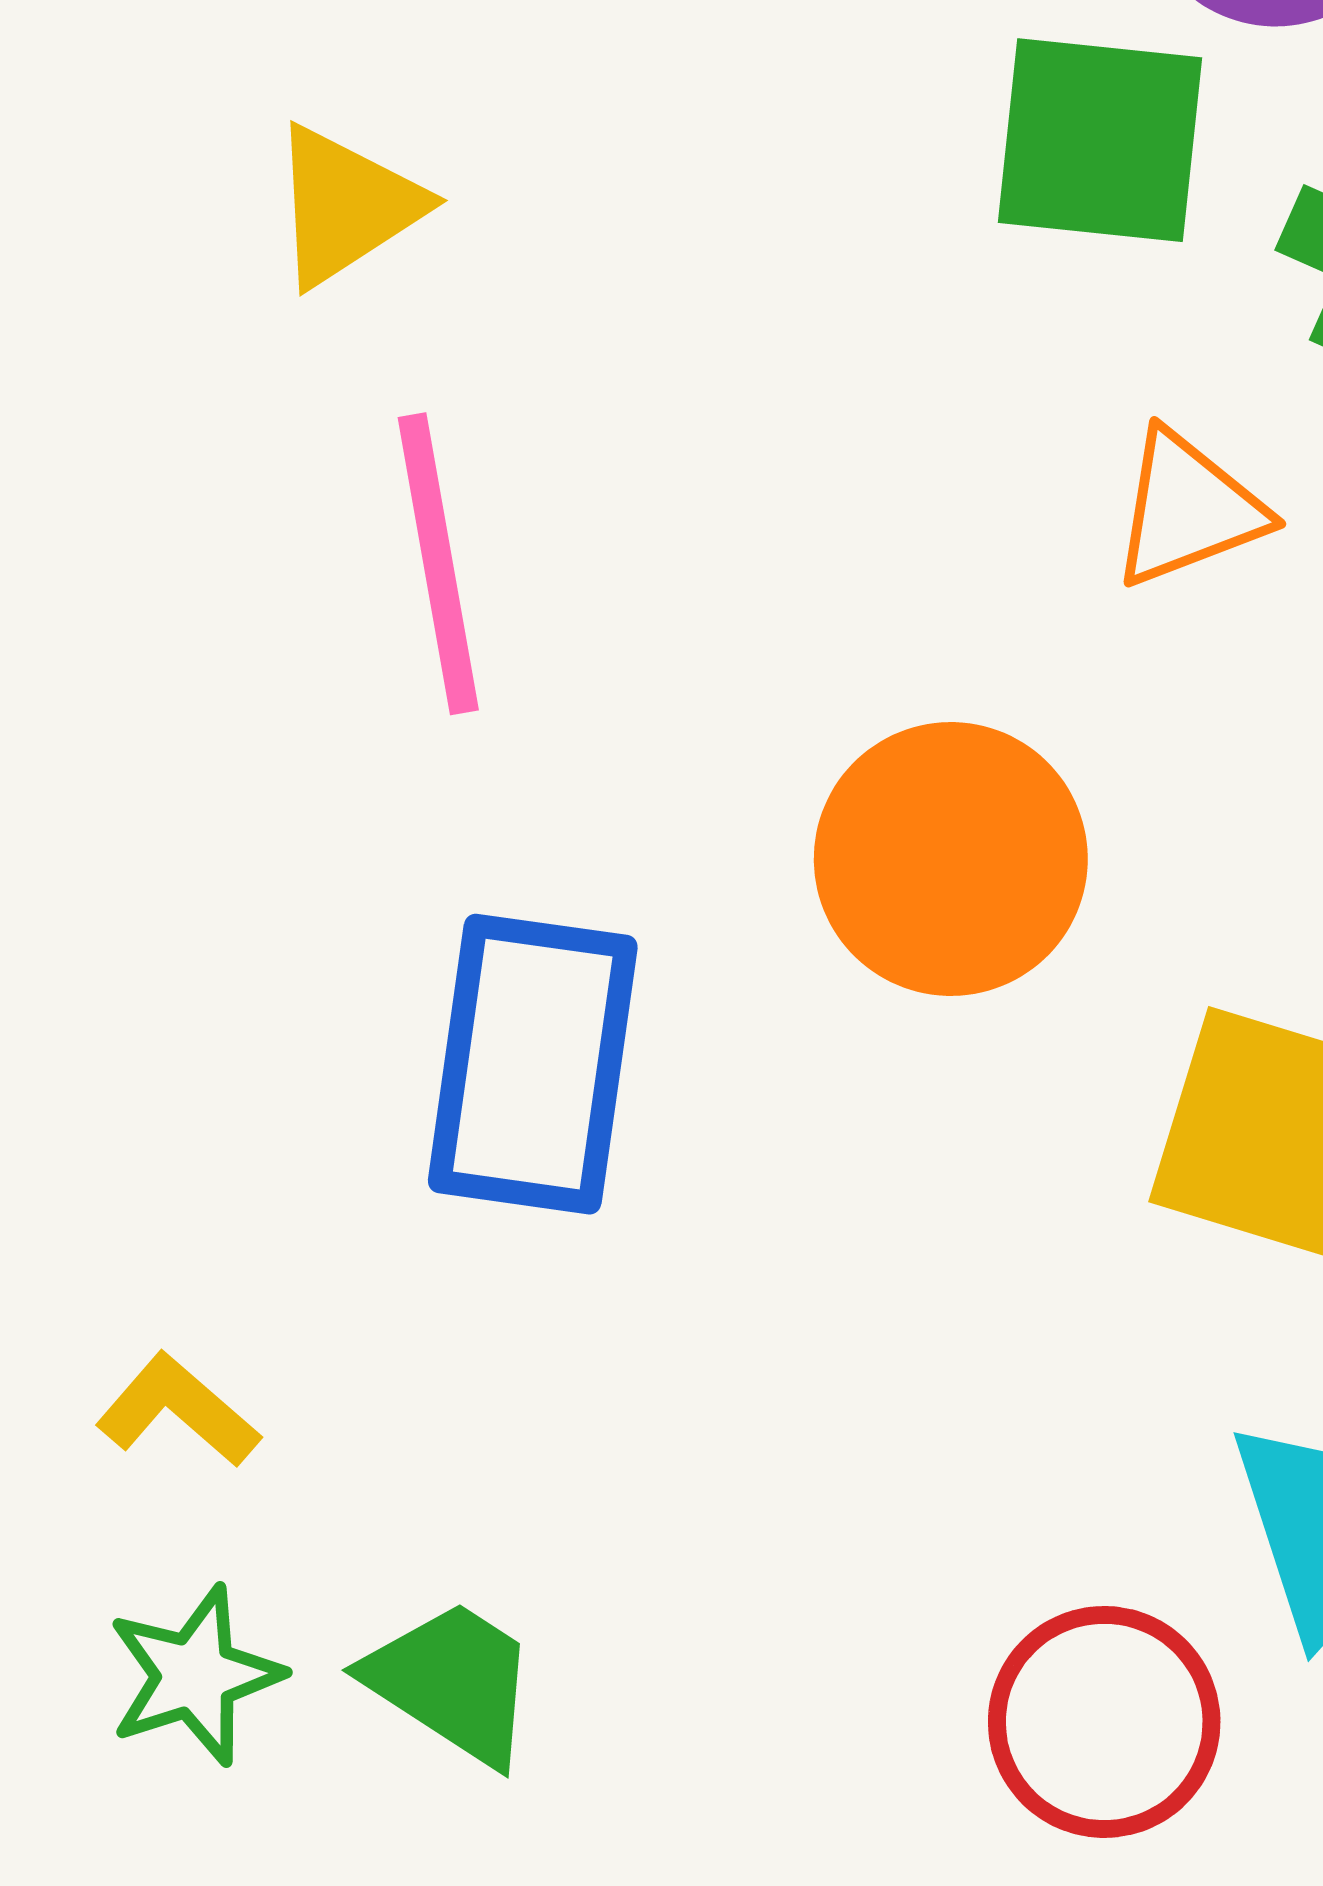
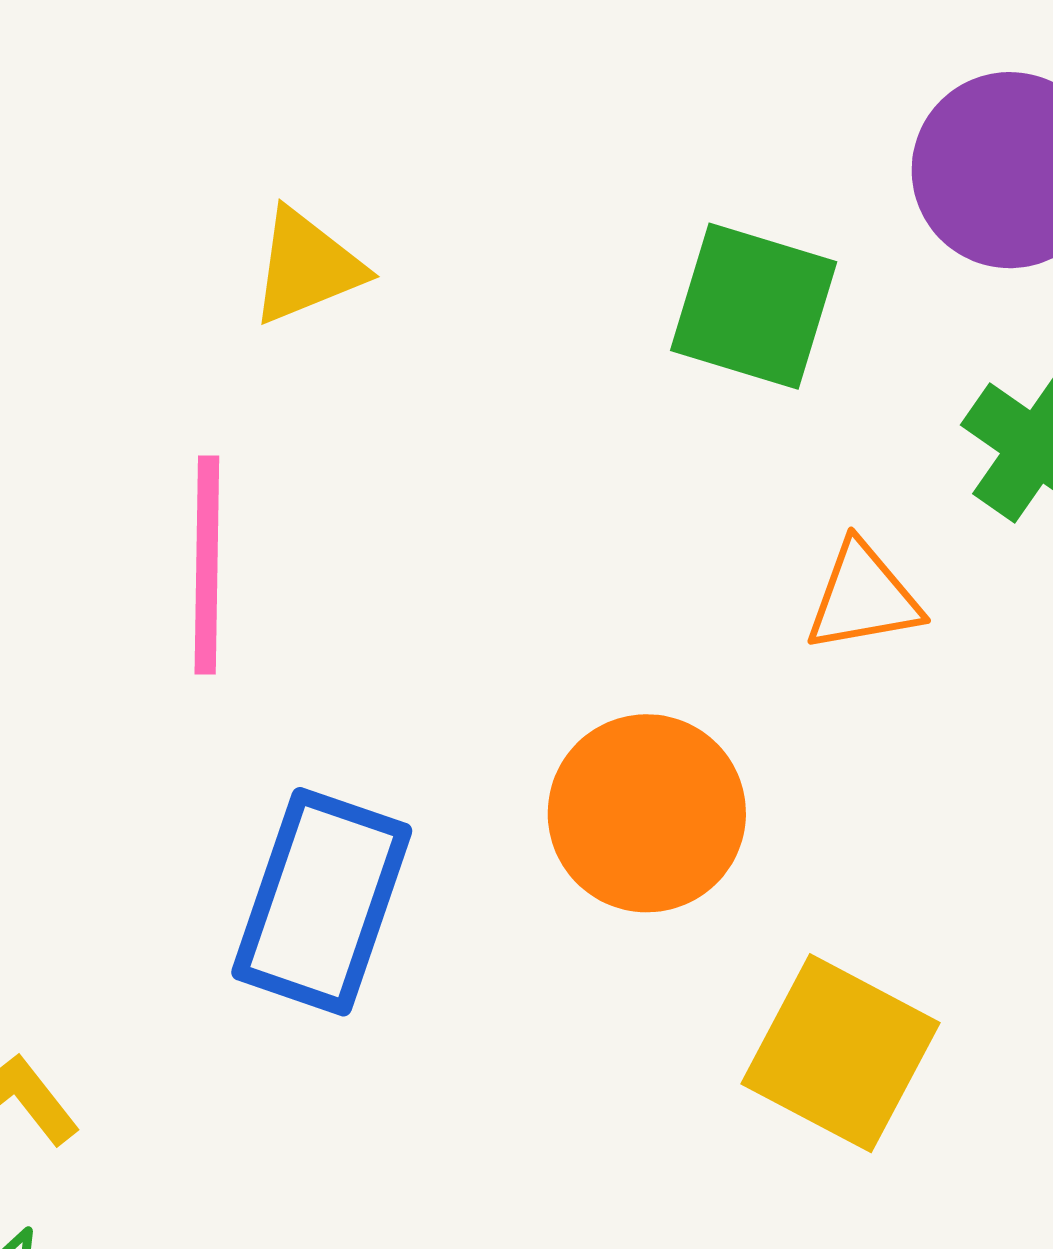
green square: (1100, 140) -> (754, 306), moved
pink line: (438, 564) -> (207, 565), moved

